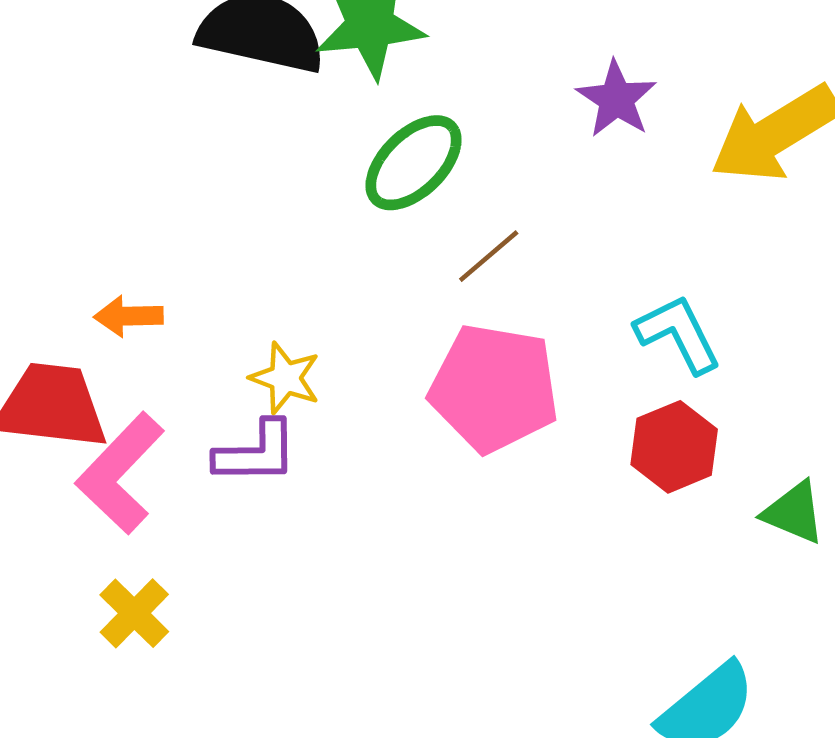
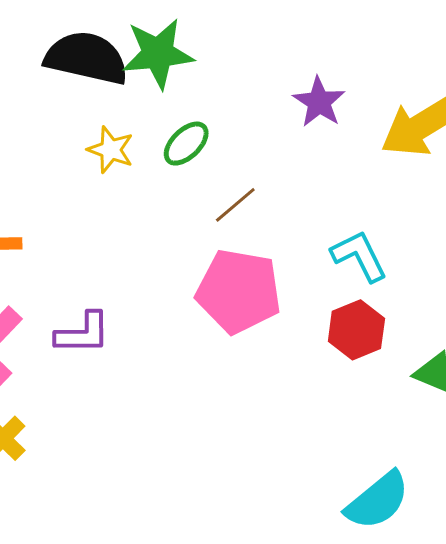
green ellipse: (414, 163) -> (186, 144), size x0.7
yellow star: (285, 378) -> (111, 150), moved

